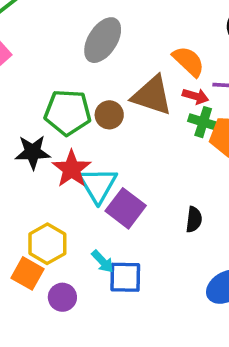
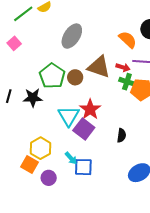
orange semicircle: (189, 61) -> (128, 40), moved
green pentagon: (68, 112) -> (52, 76), turned 30
red star: (72, 169) -> (90, 109), moved

